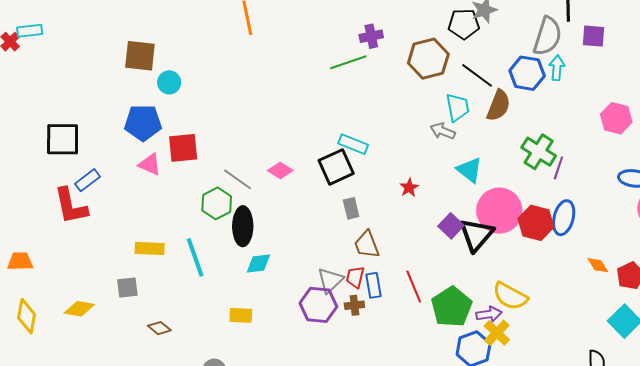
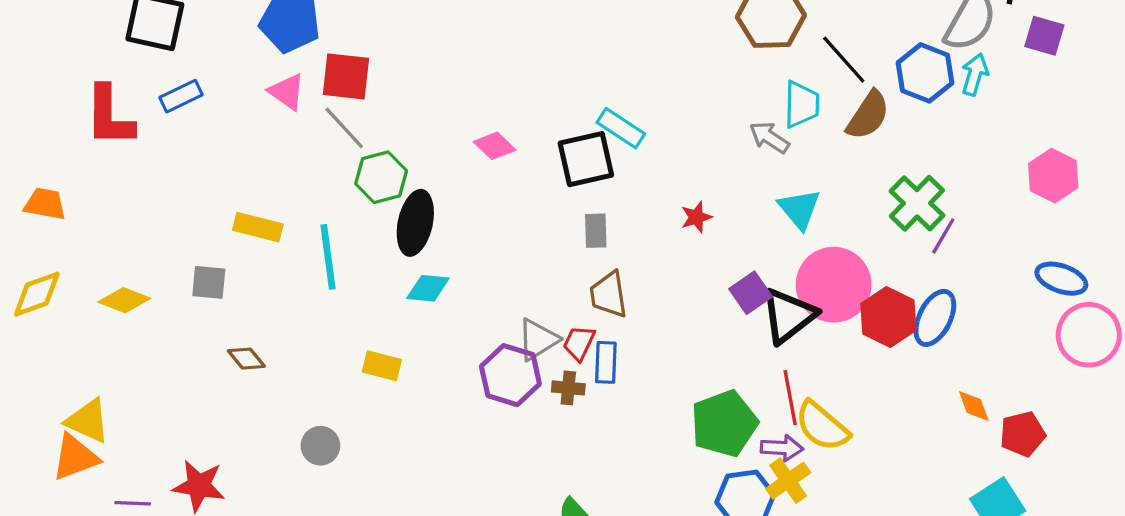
gray line: (238, 179) -> (344, 128), moved
red L-shape: (71, 206) -> (109, 116), moved
red line: (414, 287) -> (790, 398), moved
yellow diamond: (27, 316) -> (37, 294), turned 48

